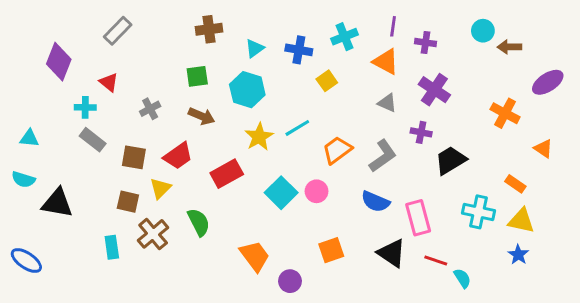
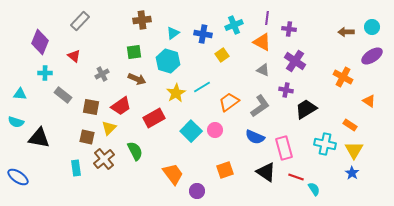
cyan circle: (483, 31) -> (372, 27), moved
cyan cross: (85, 107) -> (45, 73), moved
yellow triangle: (521, 221) -> (354, 150), turned 48

